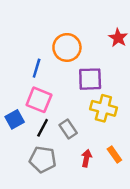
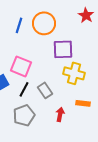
blue line: (37, 68) -> (19, 25), moved
orange rectangle: (114, 155) -> (83, 103), moved, turned -48
gray pentagon: (43, 159) -> (24, 115), turned -30

